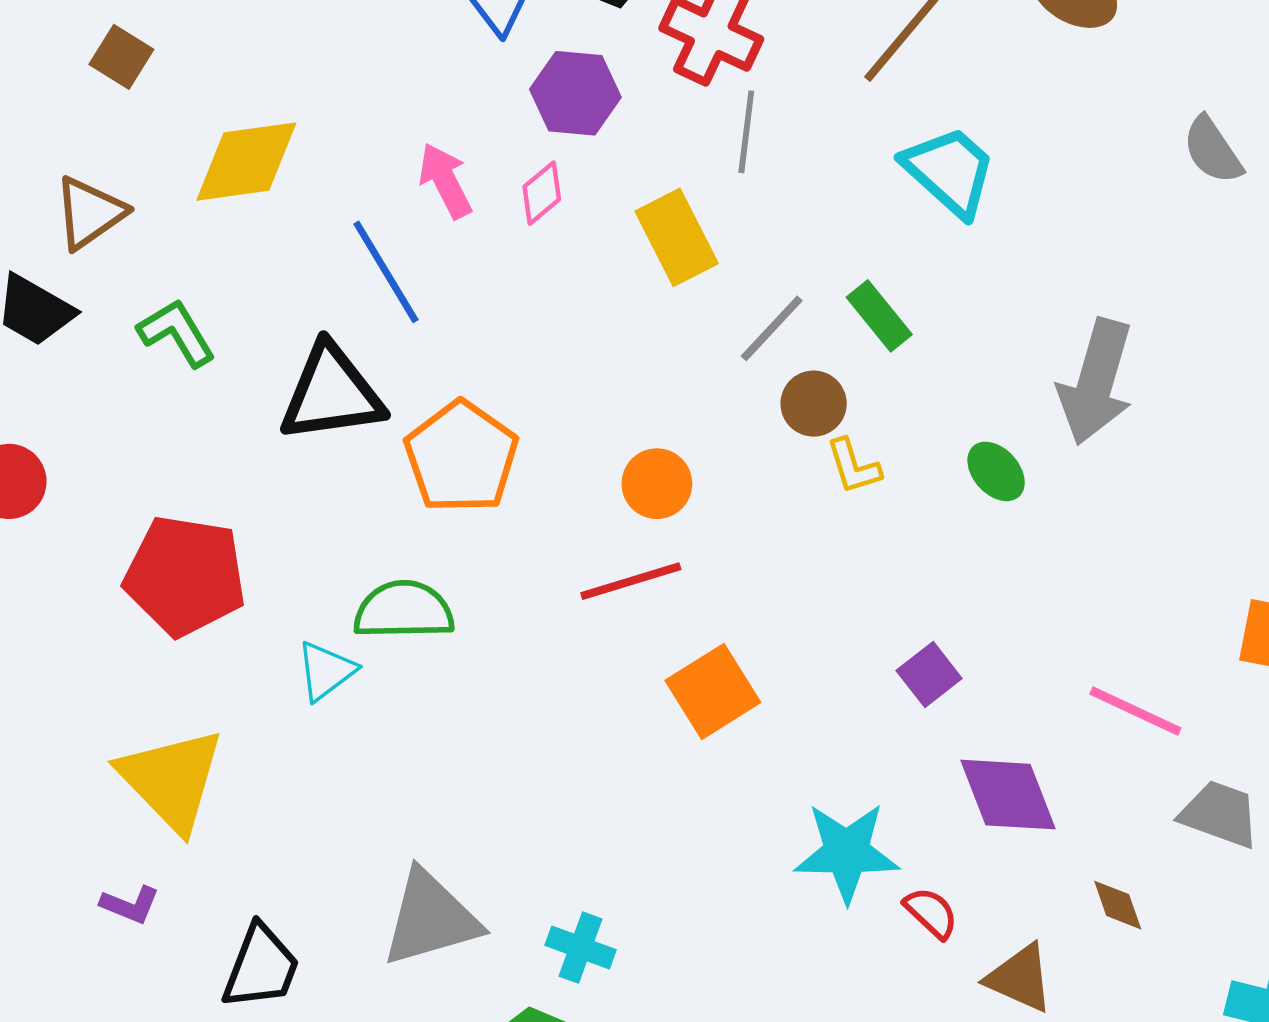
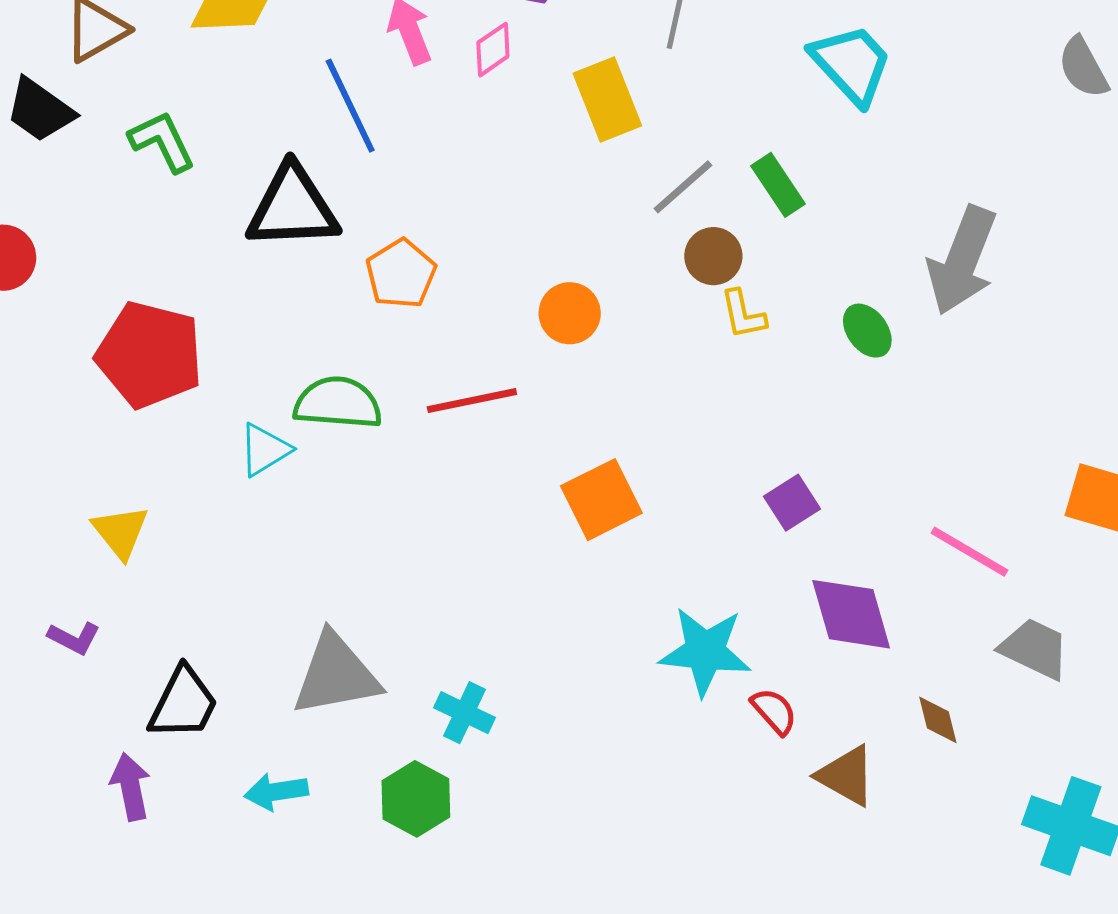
orange pentagon: (461, 457) -> (401, 274), size x0.7
red line: (631, 581) -> (472, 401), moved
yellow triangle: (171, 780) -> (121, 532), size x0.6

